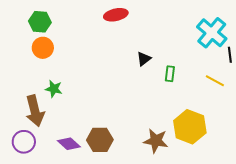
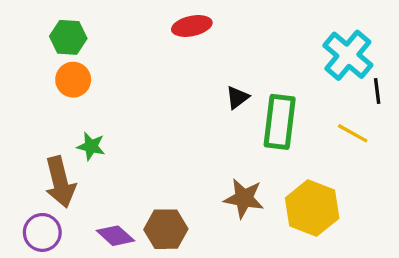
green rectangle: (170, 74) -> (280, 122), size x2.0
brown star: (156, 141) -> (244, 198), moved

